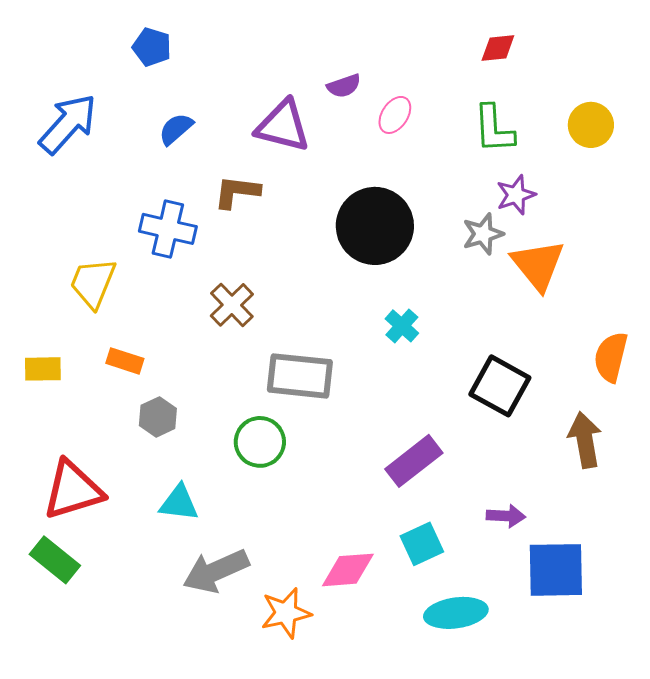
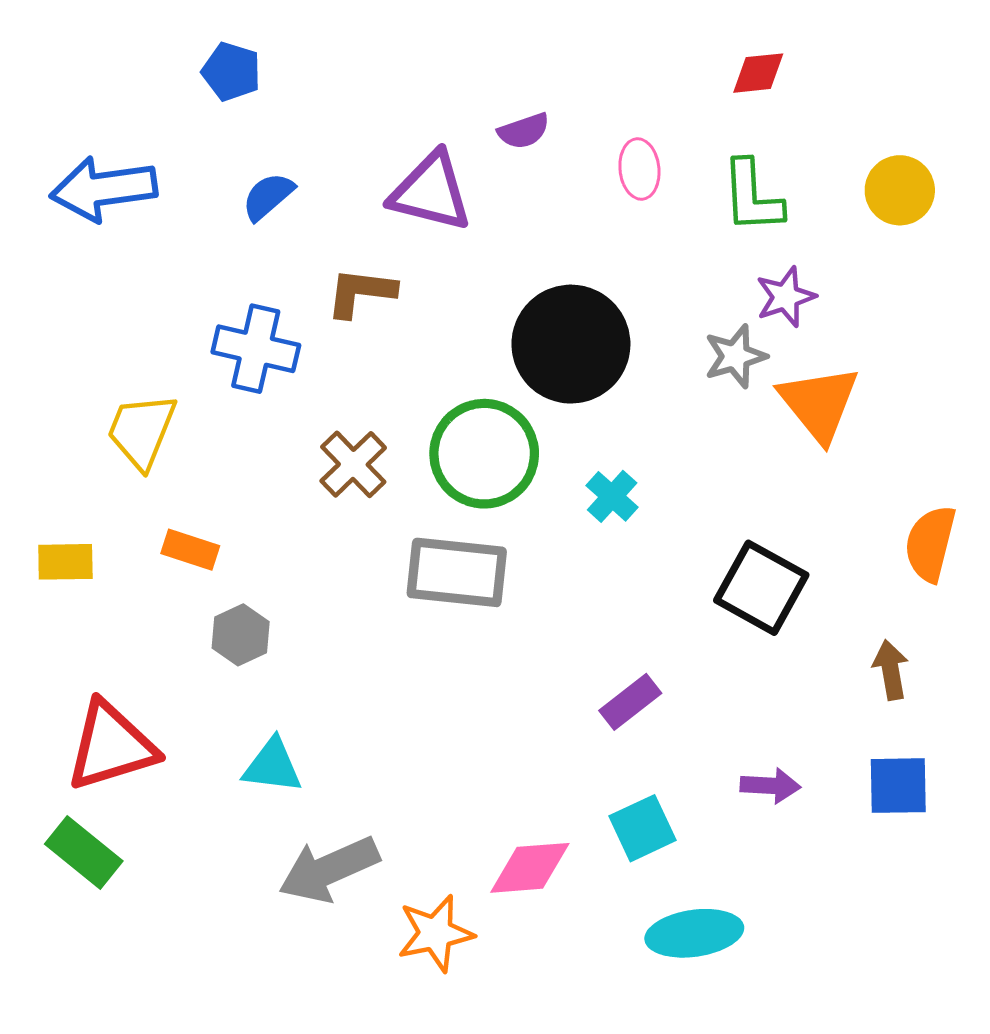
pink ellipse: (395, 115) -> (639, 169), moved, turned -39
blue arrow: (68, 124) -> (104, 189), turned -140
brown arrow: (585, 440) -> (891, 670), size x0.7
green circle: (260, 442) -> (484, 454), moved, size x1.4
purple rectangle: (414, 461) -> (630, 702), size x0.7
blue square: (556, 570) -> (898, 786), moved, size x0.7

